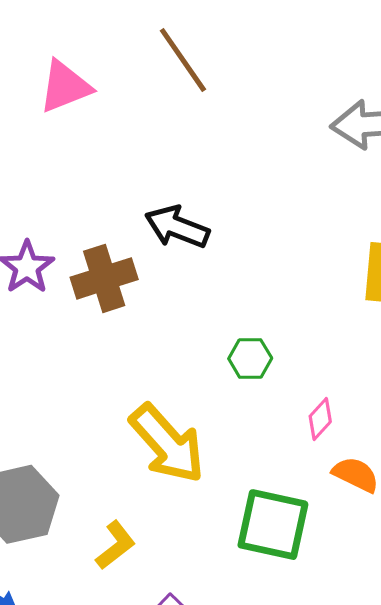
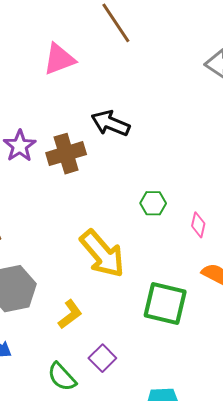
pink triangle: (65, 86) -> (59, 59), moved
pink diamond: (320, 419) -> (198, 225), moved, turned -30

